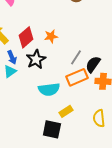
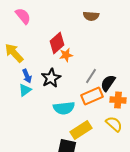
red diamond: (26, 37) -> (57, 43), moved
yellow rectangle: (66, 111) -> (81, 130), size x1.5
yellow semicircle: (99, 118) -> (114, 124), moved, turned 138

